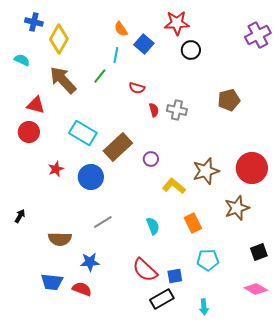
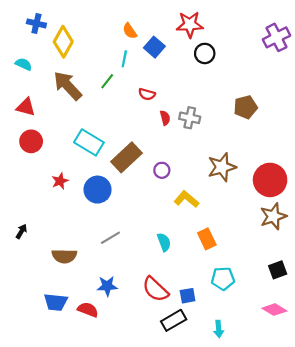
red triangle: (36, 105) -> (26, 107), moved
brown star: (206, 171) -> (222, 167), moved
brown star: (237, 208) -> (273, 216), moved
blue star: (90, 262) -> (107, 286), moved

